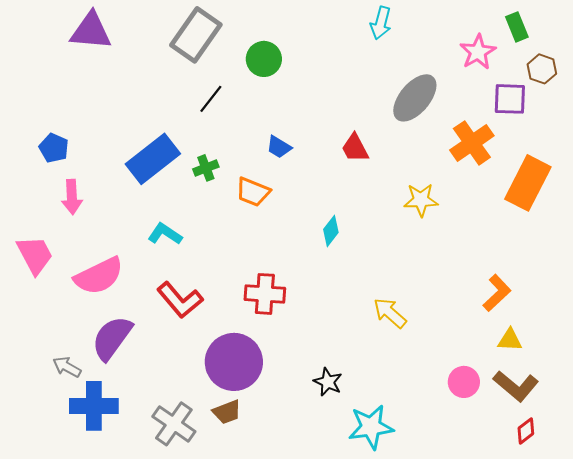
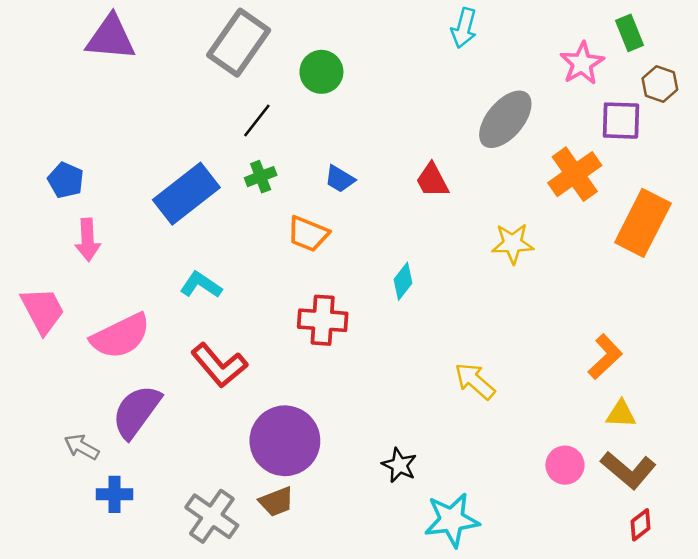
green cross: (206, 168) -> (261, 177), moved
red cross: (265, 294) -> (323, 320), moved
blue cross: (94, 406) -> (114, 494), size x0.6

